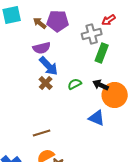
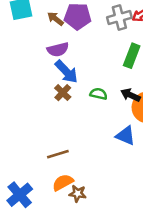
gray cross: (92, 34) -> (119, 18), moved
green semicircle: (75, 84) -> (98, 94), turned 40

